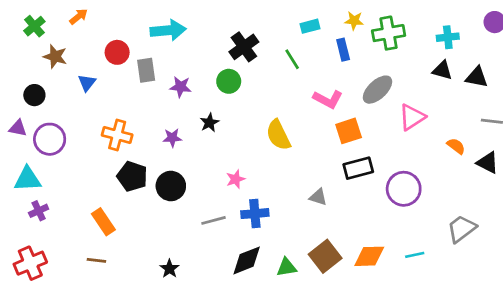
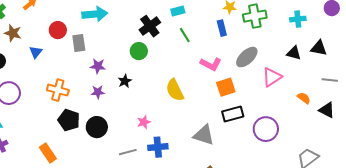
cyan rectangle: (310, 26) -> (178, 11), moved
black triangle: (442, 70) -> (294, 53), moved
purple star: (180, 87) -> (98, 66), moved
gray triangle: (318, 197) -> (204, 135), size x1.6

